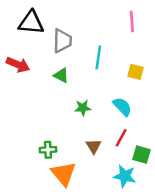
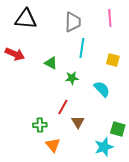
gray trapezoid: (62, 41) -> (73, 22), moved
green star: (83, 108) -> (72, 78), moved
red line: (121, 138) -> (63, 107), moved
orange triangle: (64, 174) -> (53, 145), size x0.7
cyan star: (125, 176) -> (104, 147), turned -30

